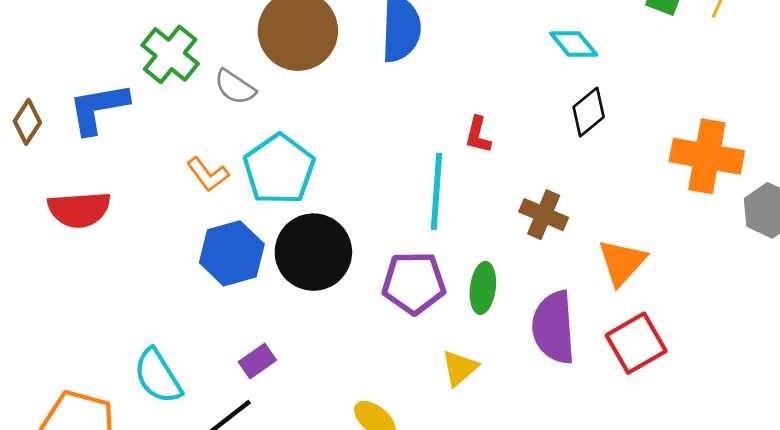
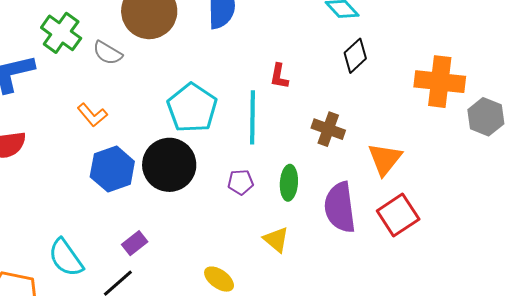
cyan pentagon: (279, 169) -> (192, 108), moved
purple pentagon: (414, 283) -> (241, 182), size x0.6
yellow triangle: (460, 368) -> (276, 240), turned -36

